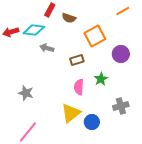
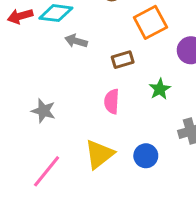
pink semicircle: (79, 87) -> (112, 101), moved
yellow triangle: (71, 113) -> (99, 154), moved

